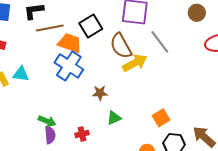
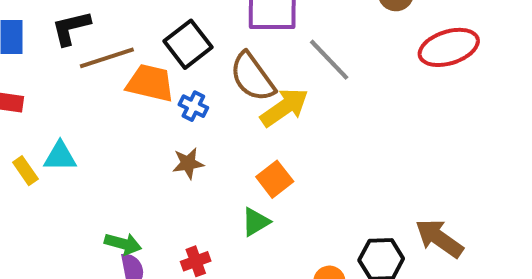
blue cross: (69, 66) -> (193, 106), moved, size x0.5
brown star: (100, 93) -> (188, 163), moved
orange square: (161, 118) -> (275, 179), moved

